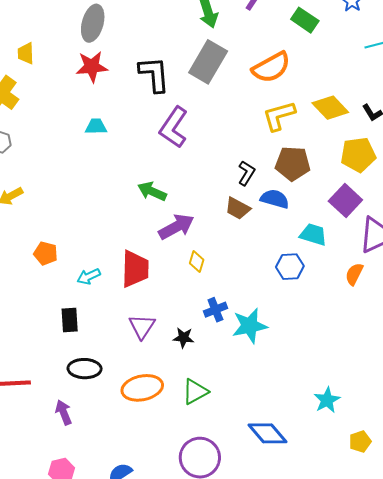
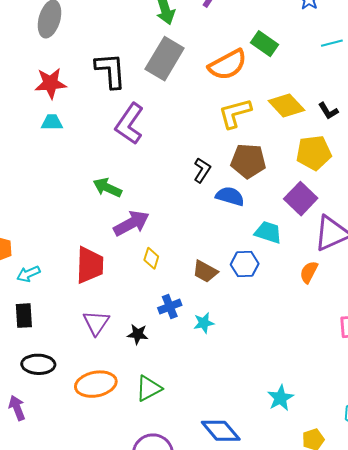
green rectangle: (305, 20) -> (264, 44), moved
red star: (92, 67) -> (51, 83), moved
brown trapezoid: (238, 208) -> (205, 271), moved
cyan arrow: (89, 276) -> (28, 274), moved
cyan star: (250, 326) -> (204, 323), size x0.6

